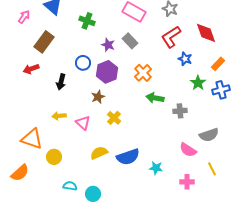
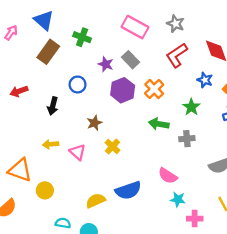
brown rectangle: (44, 42) -> (48, 52), moved
blue star: (185, 59) -> (205, 80), moved
purple hexagon: (107, 72) -> (123, 90), moved
orange cross: (143, 73) -> (154, 89), moved
green star: (198, 83) -> (191, 107), moved
pink semicircle: (188, 150) -> (168, 176), moved
yellow semicircle: (99, 153) -> (96, 201), moved
cyan star: (156, 168) -> (178, 199), moved

